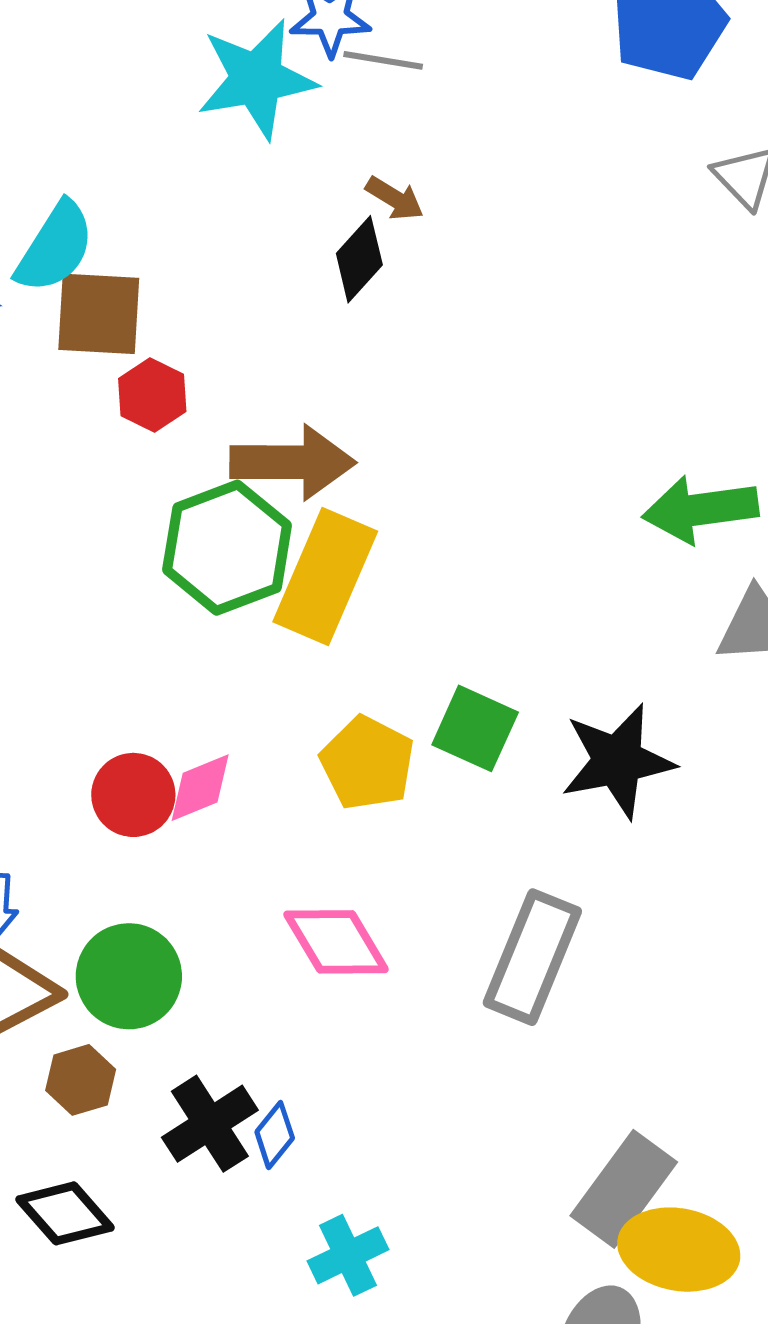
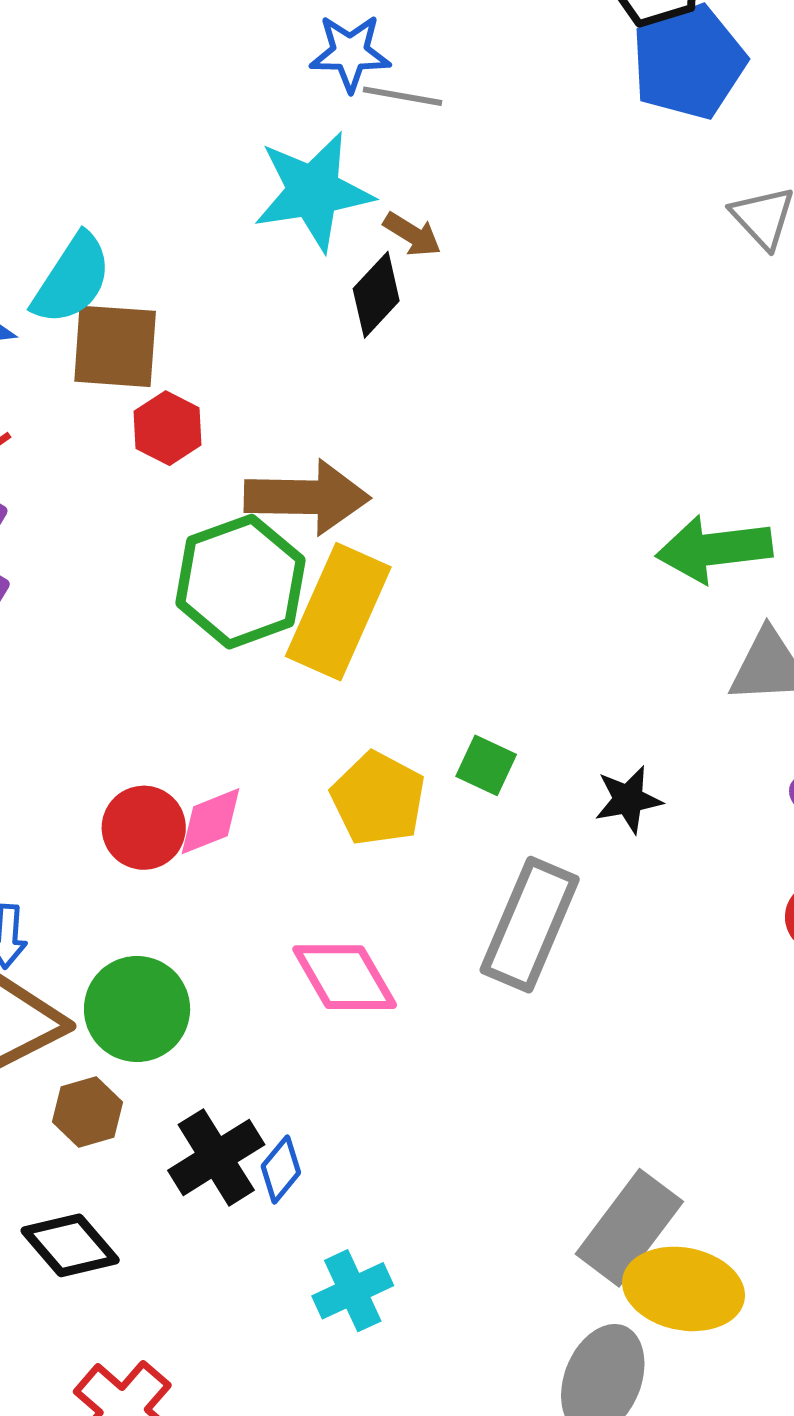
cyan star: (256, 79) -> (313, 191), moved
green square: (475, 728) -> (486, 765), size x0.7
black star: (618, 761) -> (628, 800), size x0.6
gray rectangle: (532, 957) -> (530, 925), moved

